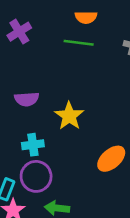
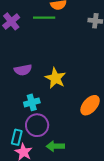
green line: (79, 43) -> (44, 18), moved

